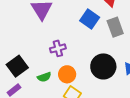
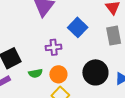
blue square: (90, 19) -> (78, 27), moved

